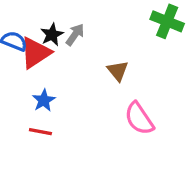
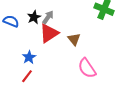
red triangle: (35, 53) -> (49, 33), moved
red line: (40, 132) -> (27, 76), turned -64

